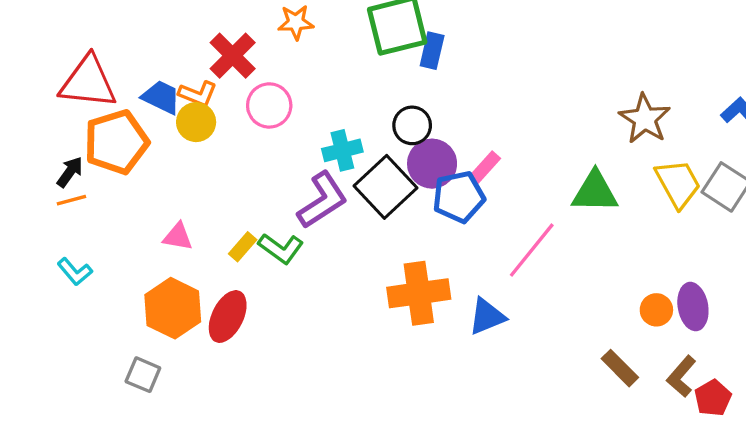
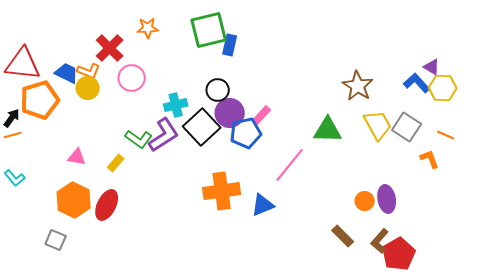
green L-shape: (281, 248) -> (139, 139), moved
red pentagon: (713, 398) -> (399, 254), size x1.5

